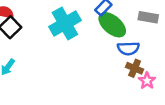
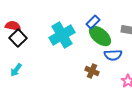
brown cross: (135, 68) -> (92, 71), moved

